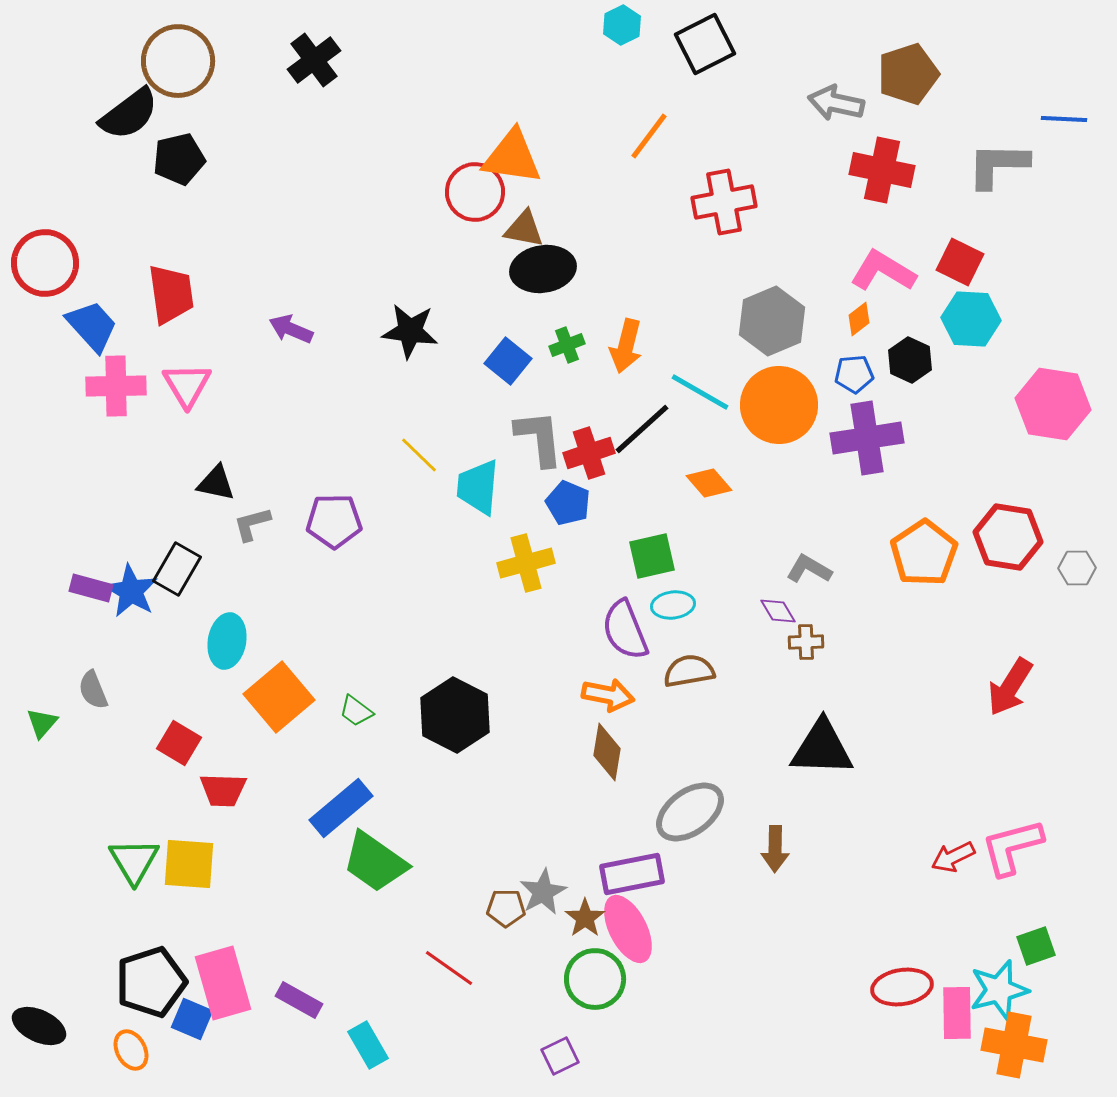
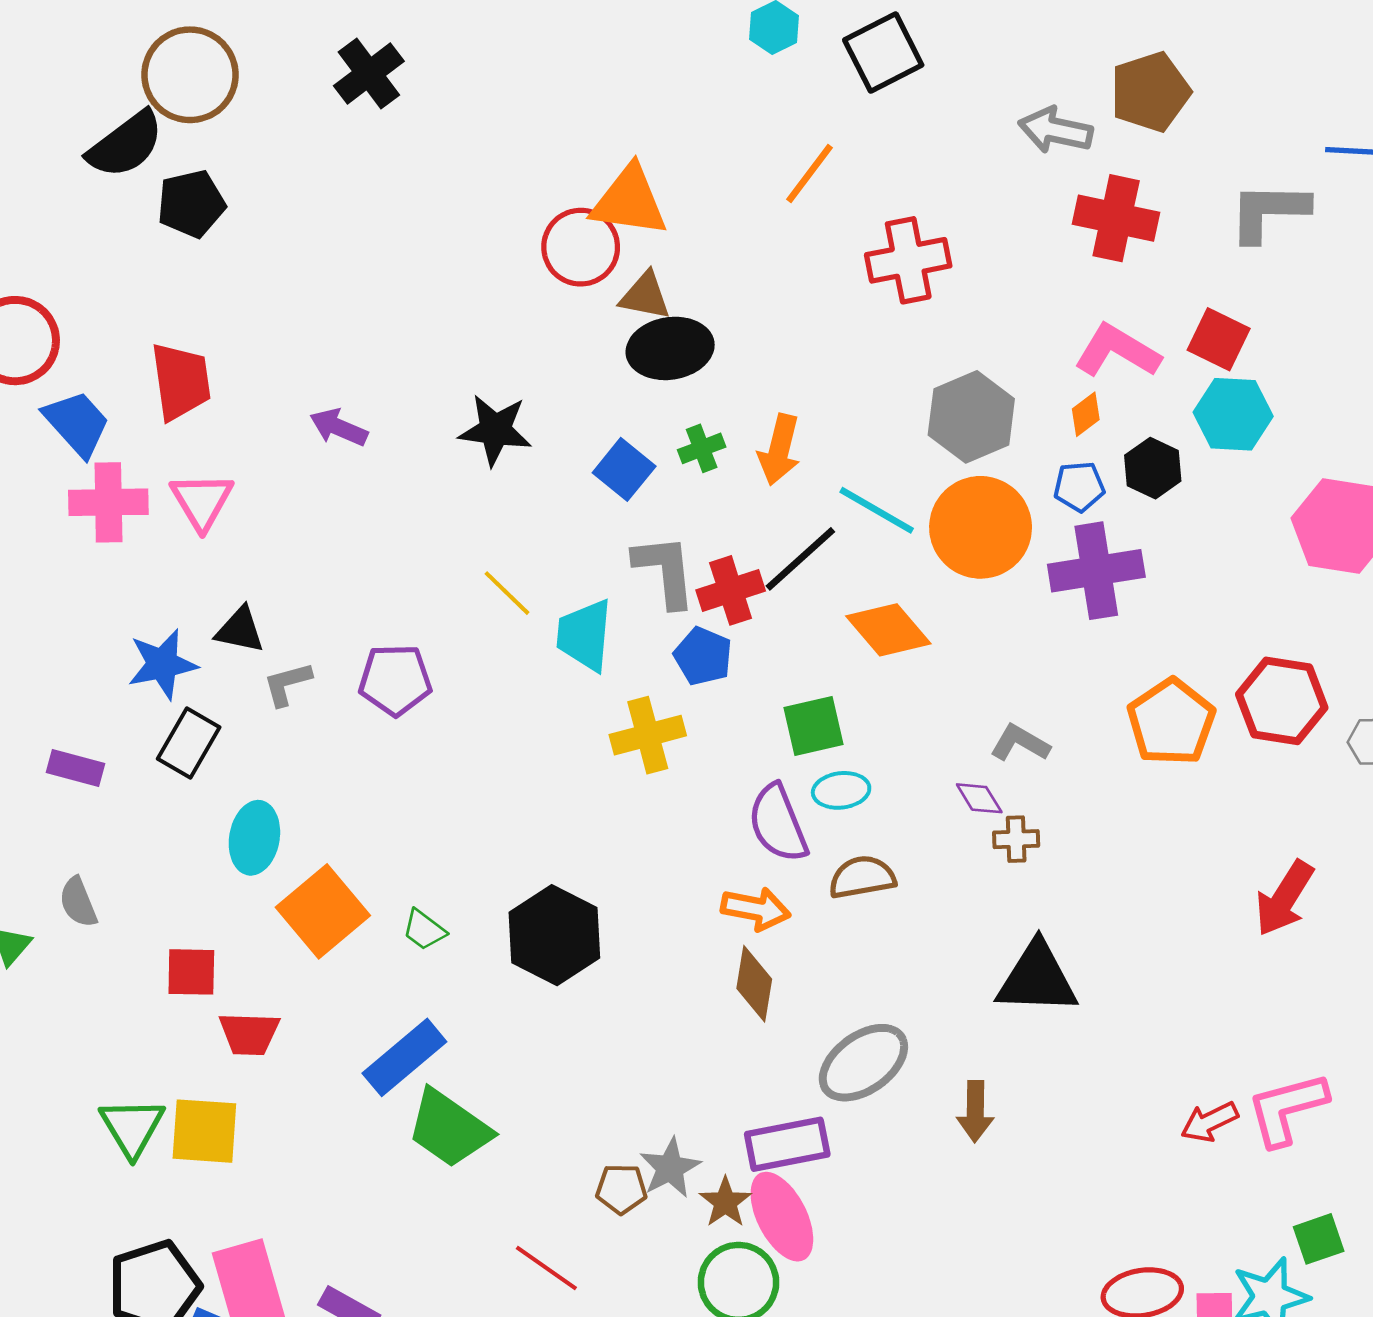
orange diamond: (709, 483) -> (888, 630), size x1.4
blue star: (131, 591) -> (162, 664), moved, turned 30
red square: (179, 743) -> (191, 972), turned -30

